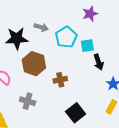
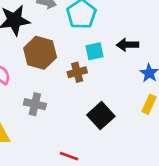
cyan square: (87, 46) -> (95, 51), moved
black arrow: (99, 62) -> (127, 45), turned 112

